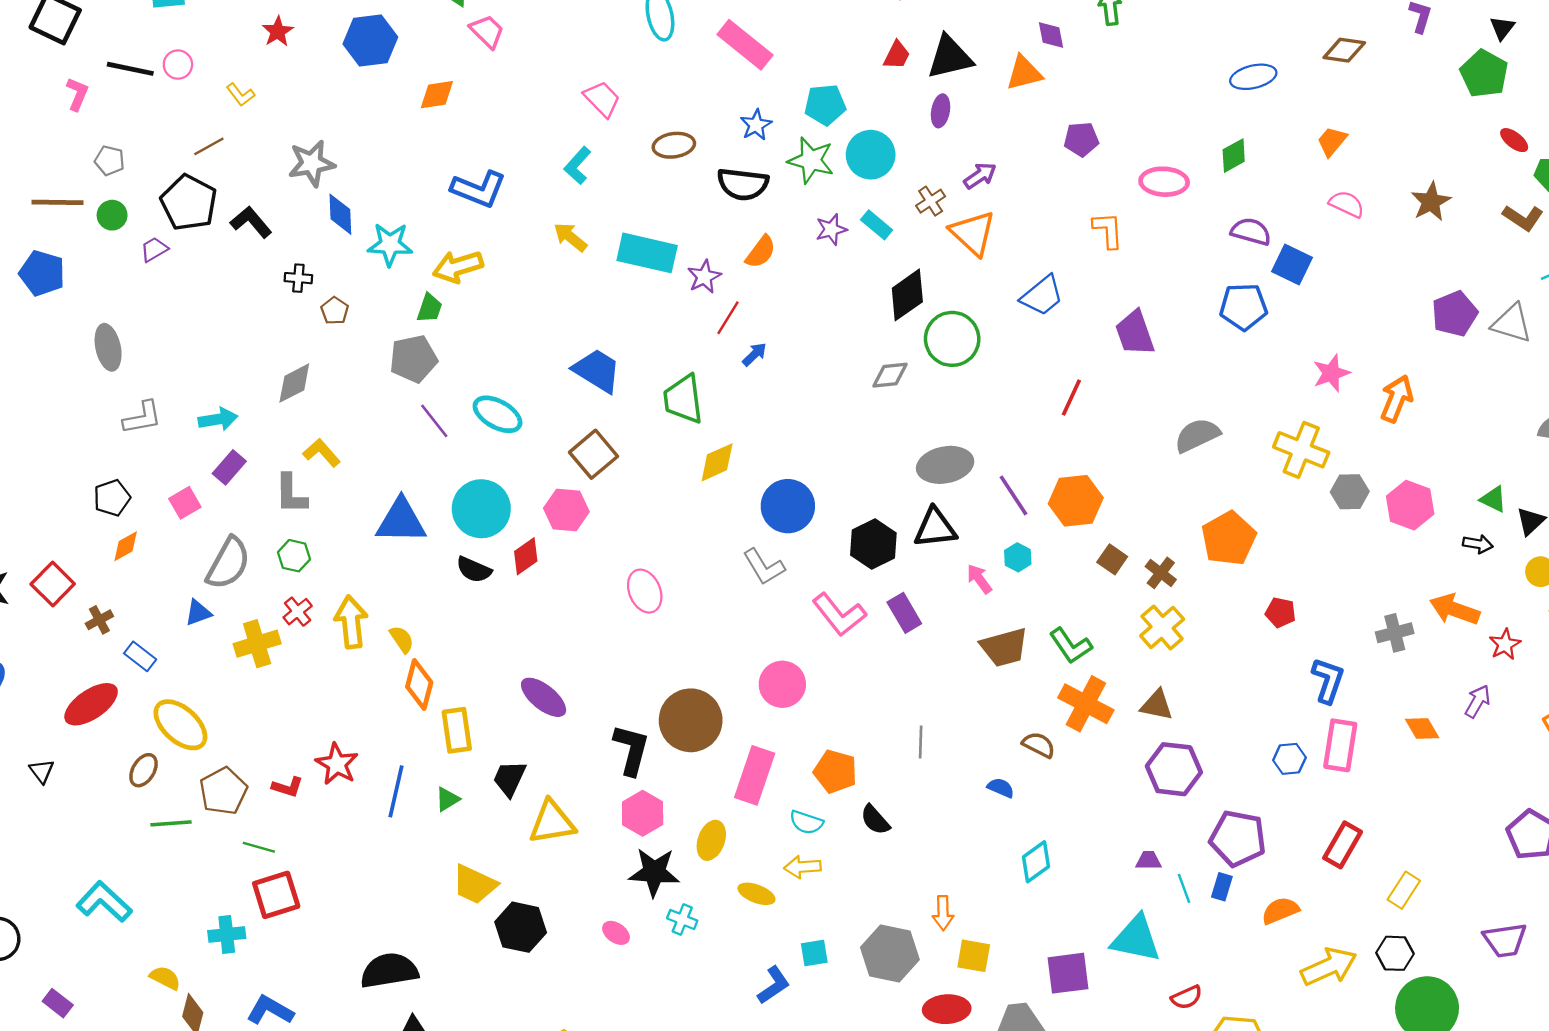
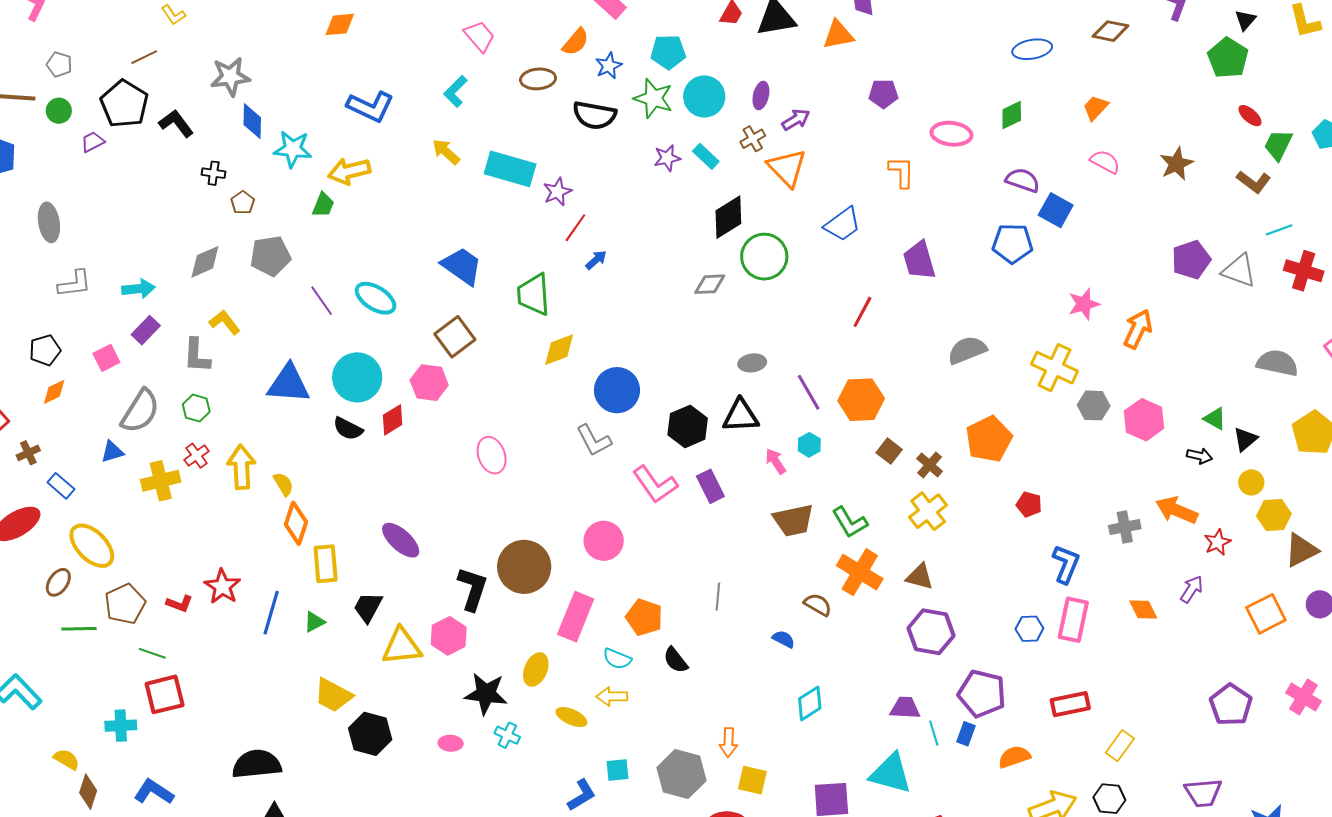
purple ellipse: (941, 111) -> (761, 95), moved
orange semicircle: (761, 252) -> (576, 42), moved
gray pentagon: (413, 359) -> (270, 256), moved
gray ellipse: (945, 465) -> (752, 363), size x0.6
pink hexagon: (643, 813) -> (449, 636), moved
red rectangle: (1343, 845) -> (1070, 704), turned 45
purple trapezoid: (1148, 860) -> (905, 708), size x1.4
pink ellipse: (616, 933) -> (451, 743), turned -35

